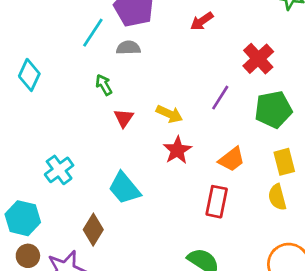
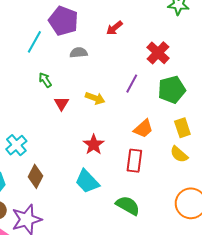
gray semicircle: (128, 48) -> (79, 53), moved
red star: (177, 150) -> (94, 145), moved
cyan trapezoid: (124, 188) -> (87, 181), moved
yellow semicircle: (277, 197) -> (179, 154), turned -30
brown diamond: (93, 230) -> (35, 176), moved

